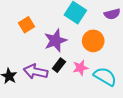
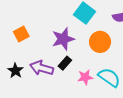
orange square: (27, 25) -> (21, 34), moved
pink star: (80, 68) -> (85, 77), moved

